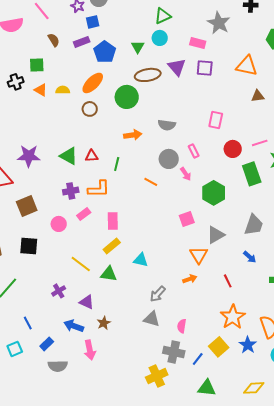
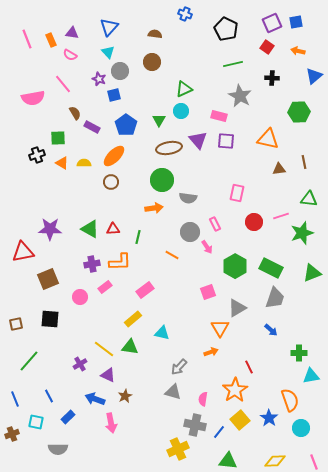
purple rectangle: (82, 42) -> (92, 127), moved, turned 49
green circle: (127, 97) -> (162, 180), moved
green rectangle: (252, 174) -> (271, 268), moved, turned -45
pink rectangle: (113, 221) -> (145, 290), moved, turned 54
yellow line: (81, 264) -> (104, 349), moved
red line: (228, 281) -> (249, 367), moved
orange star: (233, 317) -> (235, 390), moved
cyan square: (15, 349) -> (36, 422), turned 35
gray semicircle: (58, 366) -> (58, 449), moved

